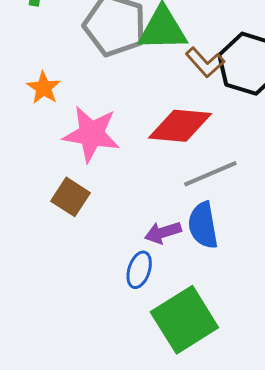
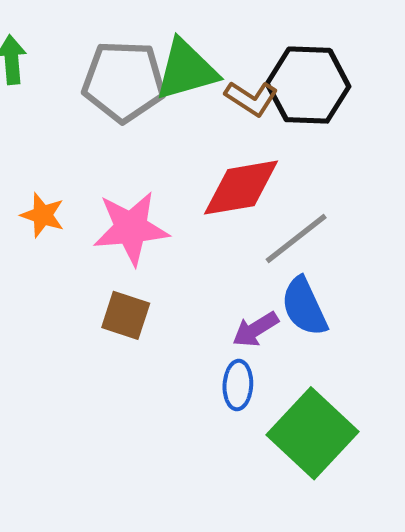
orange star: (44, 88) -> (43, 215), moved

